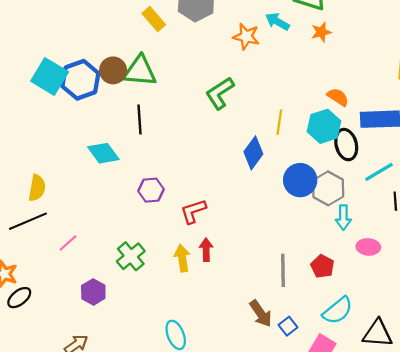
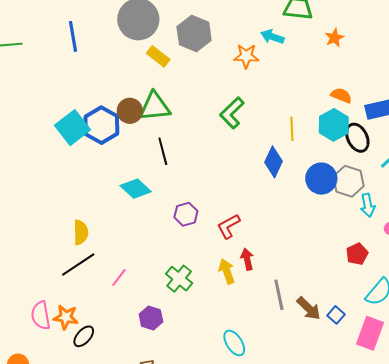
orange star: (321, 32) -> (334, 38), moved
cyan square: (50, 76) -> (73, 128), turned 32
red pentagon: (322, 266) -> (357, 254), turned 30
gray line: (283, 270) -> (279, 295), moved

